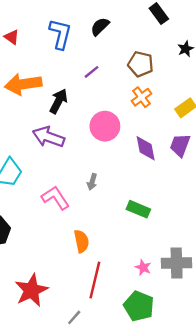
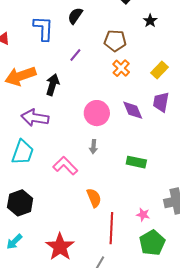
pink circle: (105, 126) -> (97, 113), moved
purple arrow: (49, 137) -> (35, 118), moved
pink star: (143, 267) -> (143, 215), moved
green pentagon: (139, 306) -> (152, 243), turned 30

